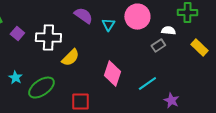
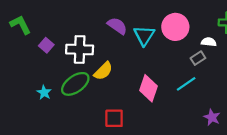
cyan triangle: (108, 25) -> (144, 36), size x1.5
cyan line: (147, 84) -> (186, 84), moved
green ellipse: (41, 88) -> (75, 84), moved

